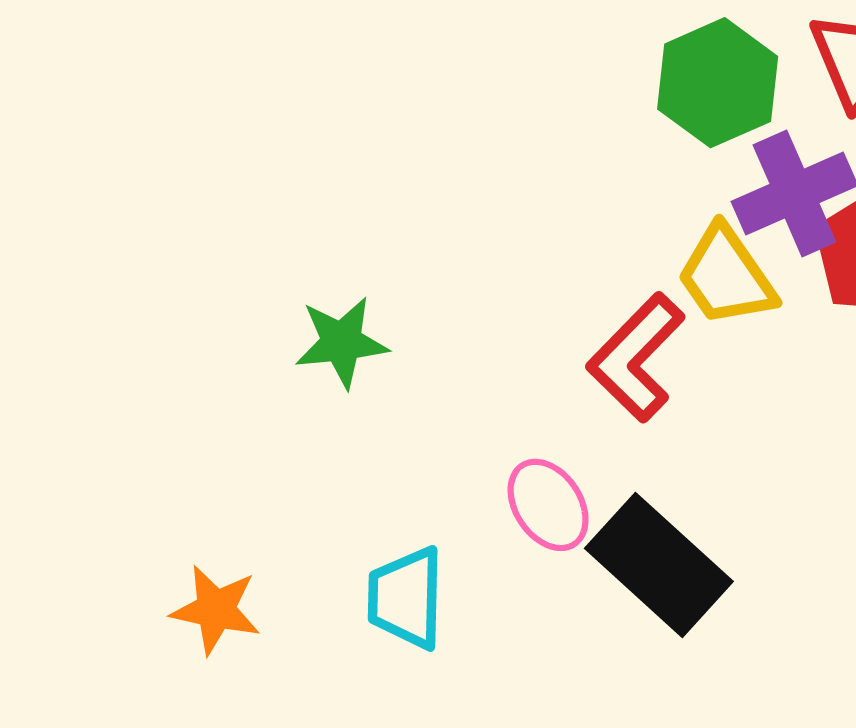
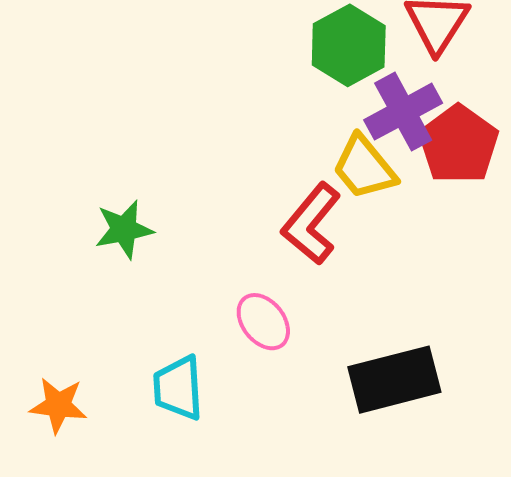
black rectangle: (659, 565) -> (394, 380), moved, turned -52

